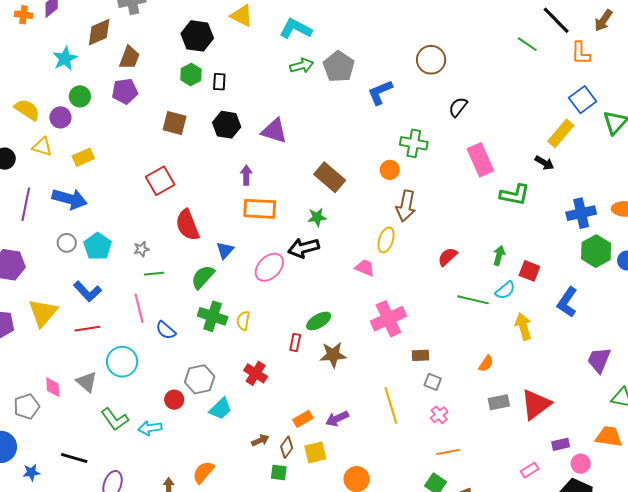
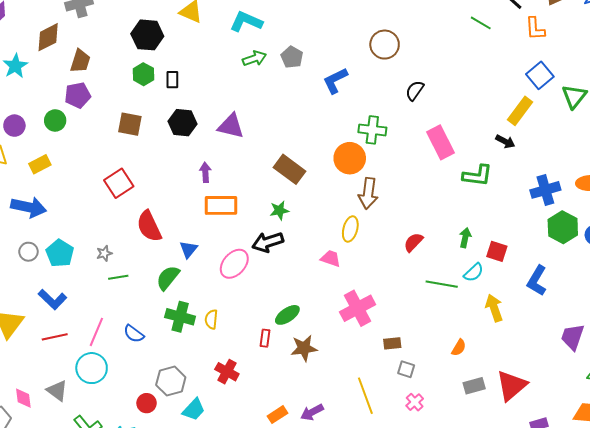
gray pentagon: (339, 67) -> (292, 57), size x0.7
green circle: (80, 96) -> (55, 120), moved
orange circle: (390, 170) -> (350, 158), size x1.6
pink line: (139, 308) -> (96, 332), moved, turned 40

